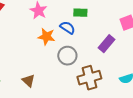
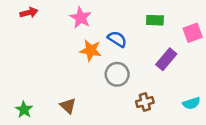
green rectangle: (80, 13) -> (155, 20), moved
brown cross: (89, 78) -> (145, 102), size x0.6

